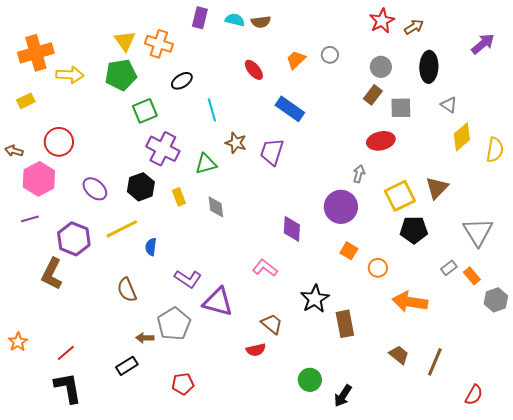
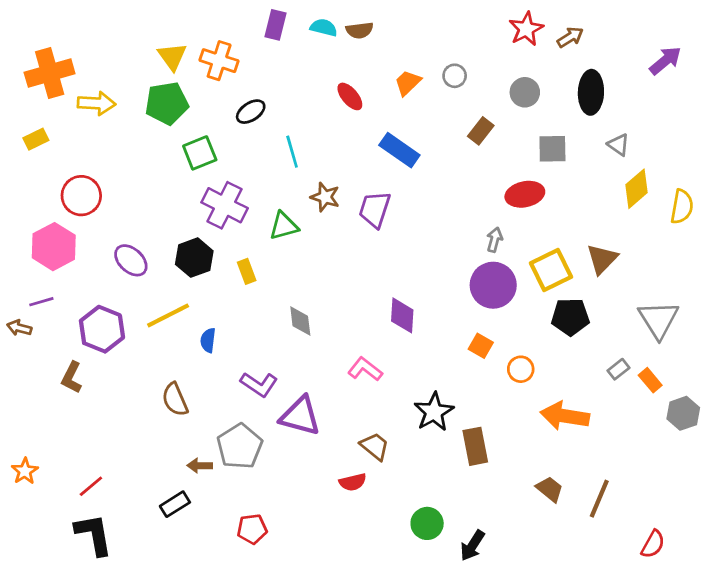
brown rectangle: (373, 95) -> (481, 131), moved
brown arrow: (14, 151) -> (19, 328), moved
gray diamond: (216, 207) -> (300, 321), moved
purple circle: (341, 207) -> (493, 285), moved
brown L-shape: (52, 274) -> (72, 377), size x0.7

